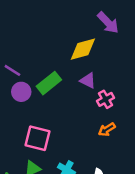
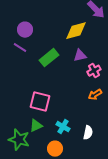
purple triangle: (88, 80) -> (80, 56), turned -40
purple circle: (21, 92) -> (25, 30), moved

